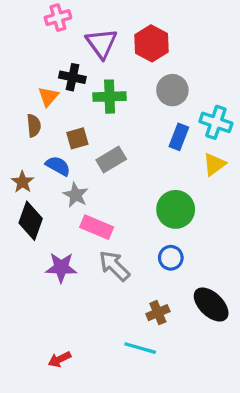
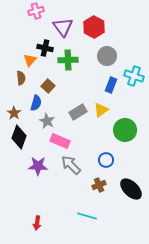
brown square: (77, 138) -> (48, 86), turned -32
gray rectangle: (111, 159) -> (78, 112), moved
yellow triangle: (214, 164) -> (101, 110), moved
blue semicircle: (58, 166) -> (36, 103), turned 77
green circle: (176, 209) -> (125, 130), moved
brown cross: (158, 313) -> (99, 185), moved
red arrow: (60, 359) -> (37, 223), turned -56

